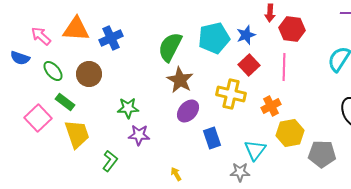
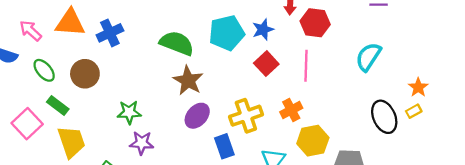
green semicircle: (170, 47) -> (177, 43), turned 84
yellow cross: (231, 94) -> (246, 116), moved, turned -32

